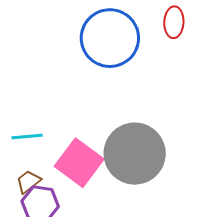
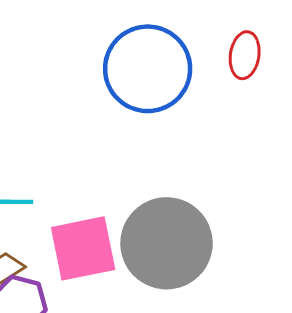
pink square: (79, 163) -> (83, 248), turned 36

